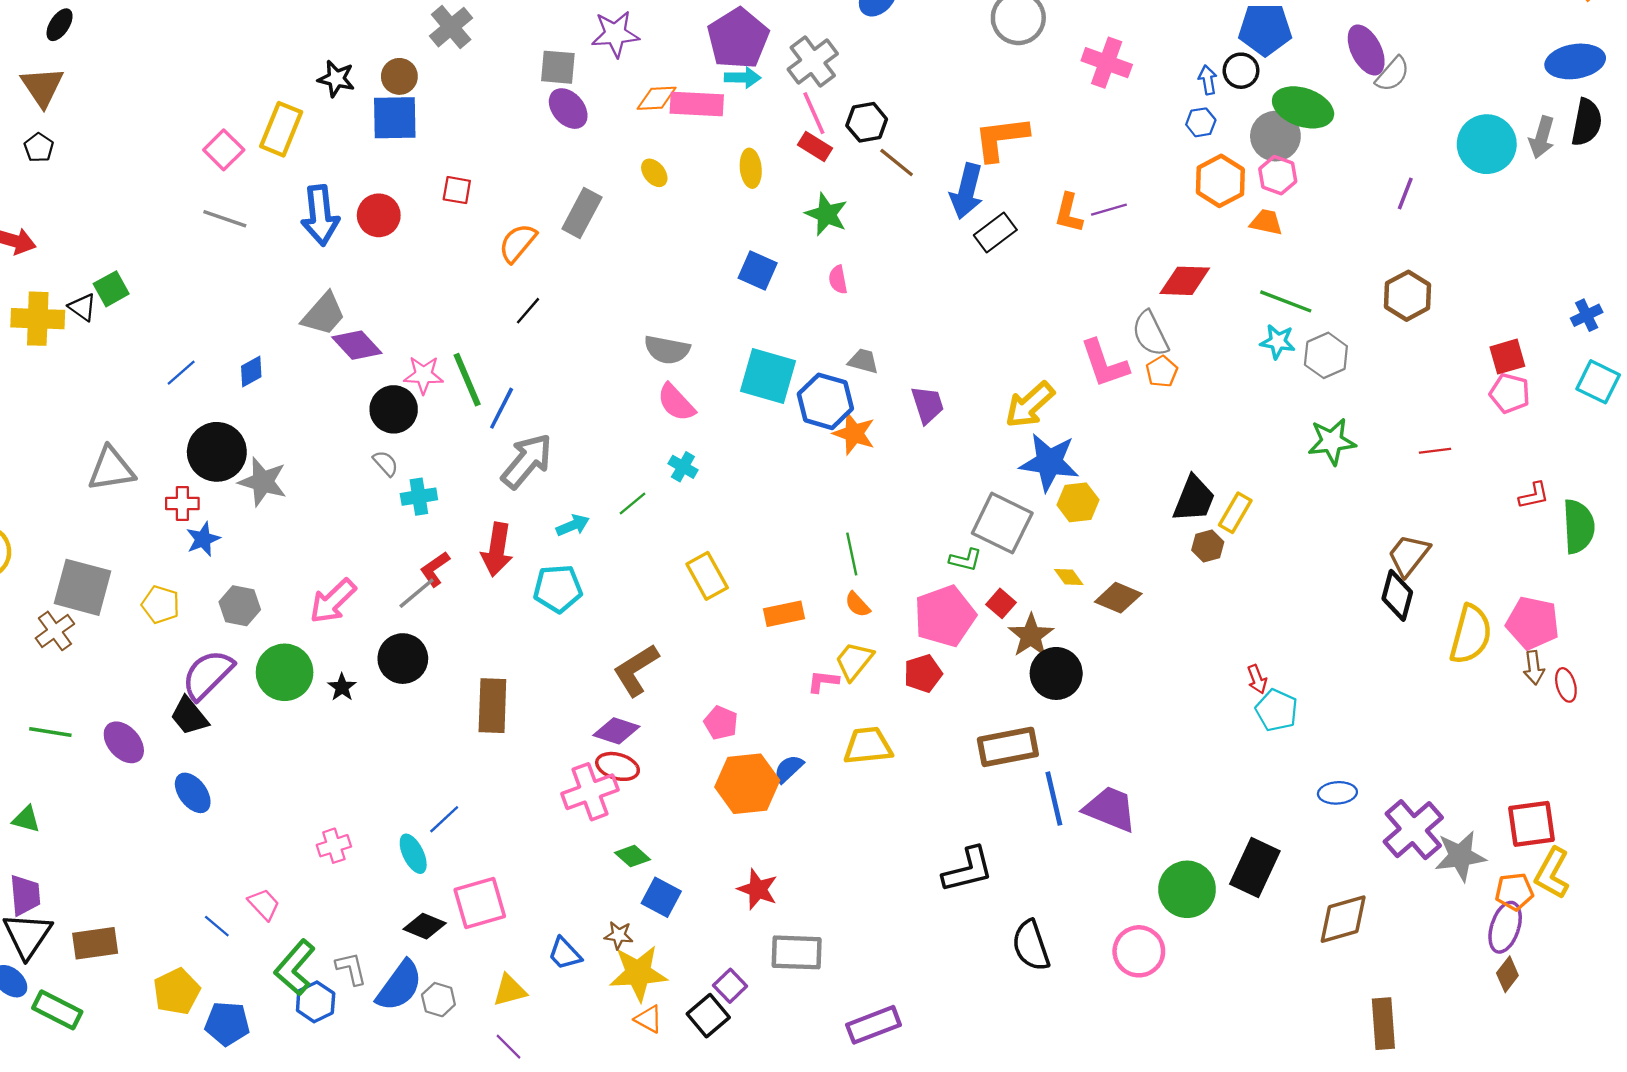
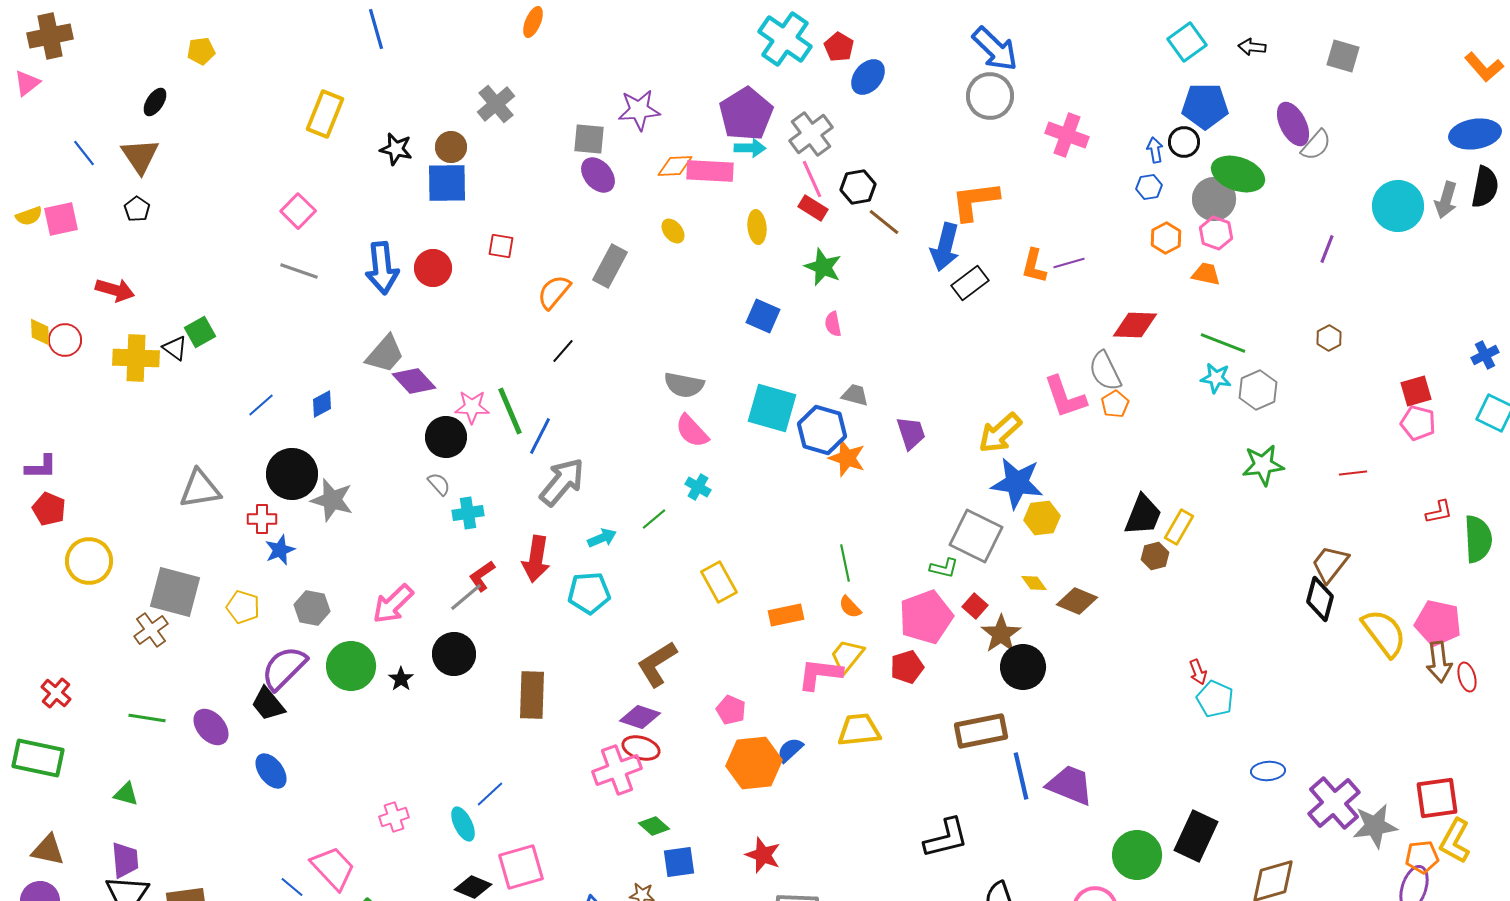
yellow rectangle: (281, 129) -> (325, 114), moved
orange hexagon: (1220, 181) -> (1166, 238), size x0.7
brown hexagon: (1407, 296) -> (1329, 338), size x0.6
yellow semicircle: (1471, 634) -> (1384, 633), turned -52
brown arrow: (1534, 668) -> (1439, 662), size x1.4
pink L-shape: (823, 681) -> (820, 674), size x1.6
blue square: (661, 897) -> (679, 862), turned -36
pink trapezoid: (264, 904) -> (333, 868), size x1.6

